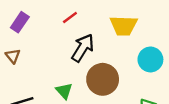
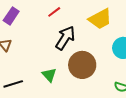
yellow trapezoid: (124, 26) -> (100, 19), turned -30

